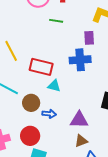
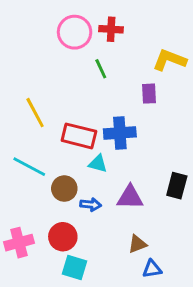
green line: (56, 21) -> (101, 69), turned 56
blue cross: (80, 60) -> (120, 133), moved
purple triangle: (79, 120) -> (130, 197), moved

